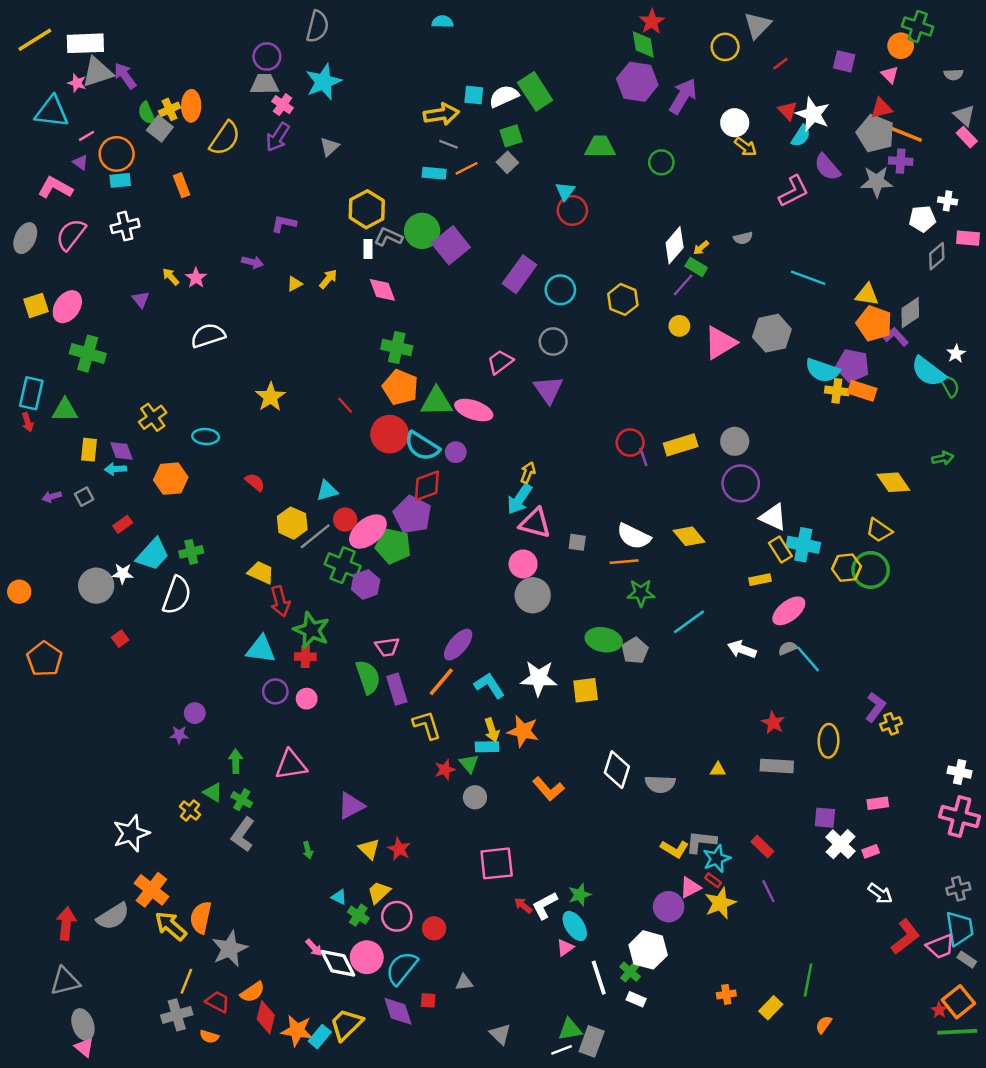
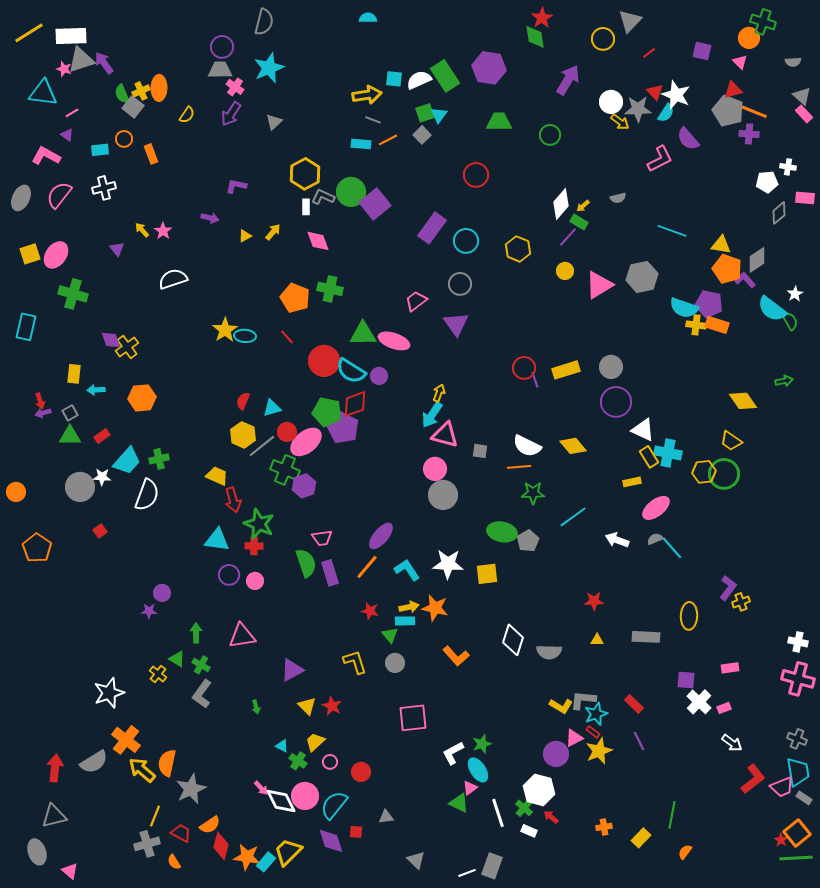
purple hexagon: (637, 82) -> (489, 68), moved
yellow semicircle: (225, 138) -> (187, 115), size x0.6
orange circle: (117, 154) -> (124, 139), moved, size x0.6
gray star: (877, 182) -> (638, 109), moved
cyan triangle: (565, 191) -> (439, 115), moved
orange pentagon: (400, 387) -> (295, 298), moved
green triangle: (65, 410) -> (70, 436), moved
red arrow: (28, 422) -> (40, 401), moved
cyan ellipse: (206, 437) -> (245, 336), moved
purple diamond: (121, 451) -> (111, 340), moved
red semicircle: (255, 482) -> (243, 401), moved, turned -108
green pentagon: (393, 546) -> (327, 412), moved
red star: (773, 723) -> (594, 601), moved, turned -30
yellow L-shape: (427, 725) -> (355, 662), moved
yellow arrow: (492, 730) -> (409, 607), turned -84
red star: (445, 770) -> (370, 611), moved, turned 30
gray cross: (958, 889) -> (797, 739), turned 36
red arrow: (523, 905) -> (551, 817), moved
pink circle: (397, 916) -> (330, 762), size x0.6
gray ellipse: (83, 1025) -> (37, 852), moved
green triangle: (570, 1029) -> (459, 803), moved, turned 35
orange semicircle: (209, 1037) -> (174, 862), turned 42

